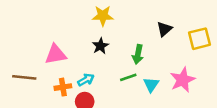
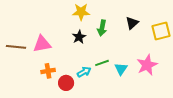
green arrow: (138, 54) -> (102, 28), moved
brown line: (24, 77) -> (16, 47), moved
cyan arrow: (86, 80) -> (84, 72), moved

